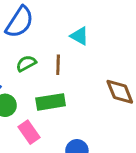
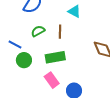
pink rectangle: (29, 132) -> (52, 80), moved

